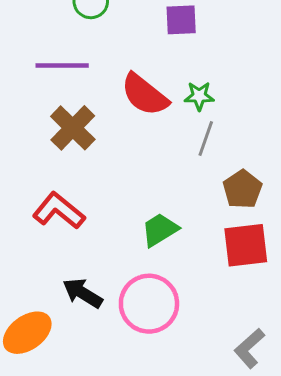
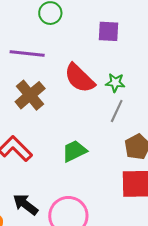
green trapezoid: (160, 230) -> (74, 151), moved

